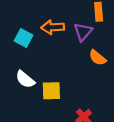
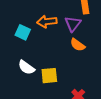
orange semicircle: (98, 58) -> (78, 45), moved

